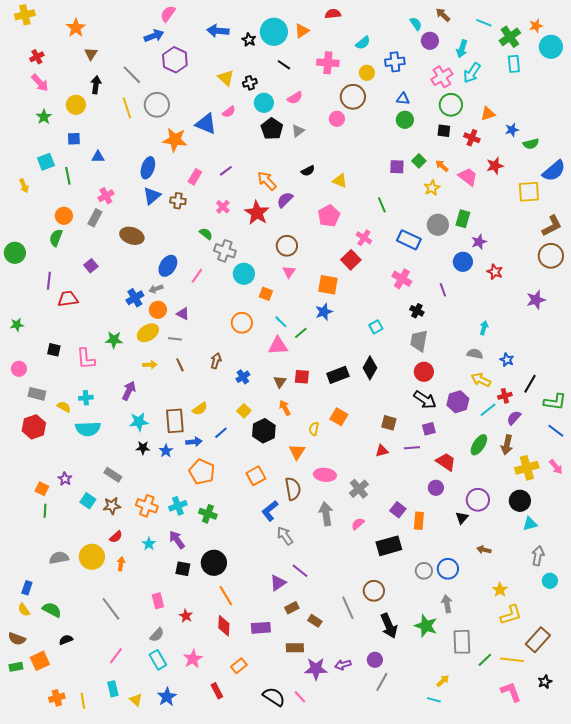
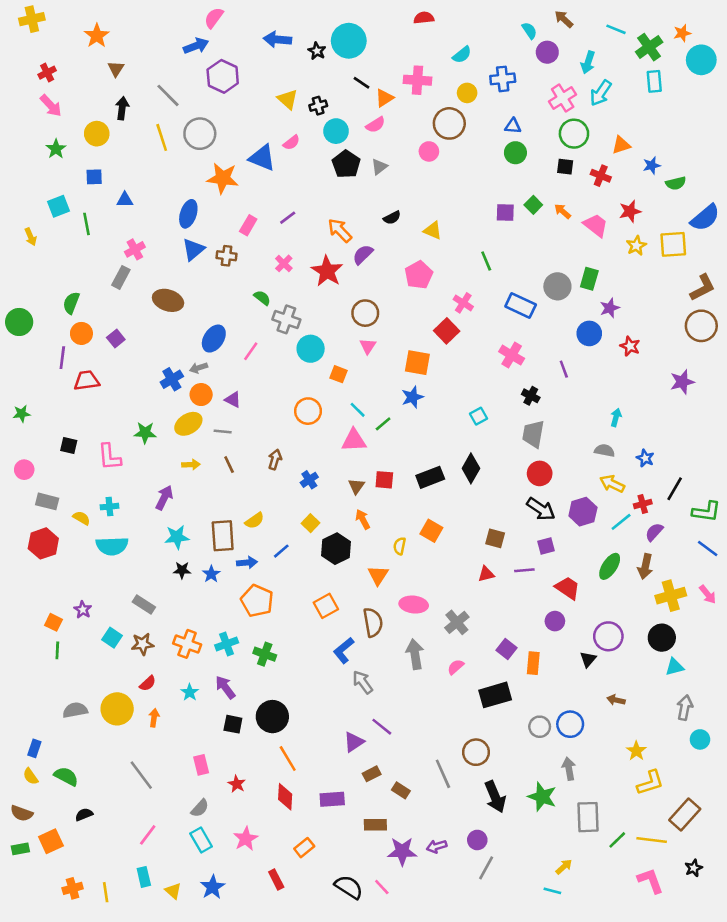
orange triangle: (302, 31) -> (384, 98), moved
yellow star: (432, 188) -> (636, 246), moved
orange circle: (64, 216) -> (81, 333), moved

